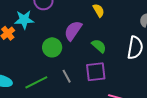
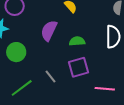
green semicircle: (99, 46) -> (77, 41), turned -35
green circle: (52, 47) -> (16, 52), moved

